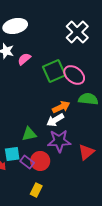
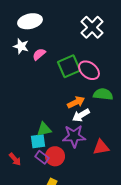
white arrow: (55, 120) -> (81, 115), moved
red triangle: (86, 152) -> (101, 147), turned 30
cyan square: (12, 154) -> (38, 141), moved

